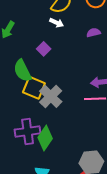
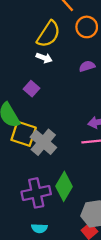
purple cross: (28, 131) -> (36, 193), moved
green diamond: (45, 138) -> (64, 186), moved

